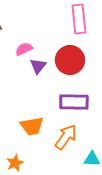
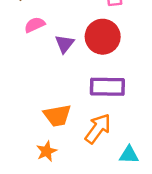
pink semicircle: (24, 49) -> (35, 25), moved
orange star: (15, 163) -> (47, 151), moved

